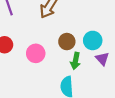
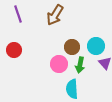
pink circle: (36, 53) -> (59, 64), moved

